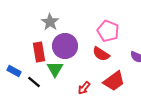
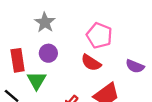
gray star: (50, 22) -> (45, 22), moved
purple circle: (65, 46) -> (48, 53), size x0.6

